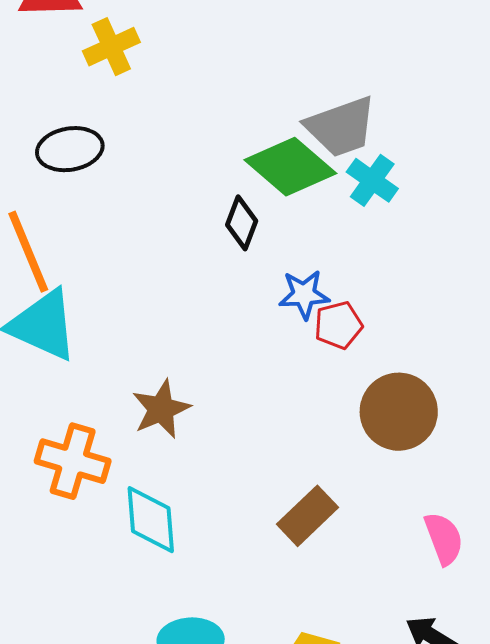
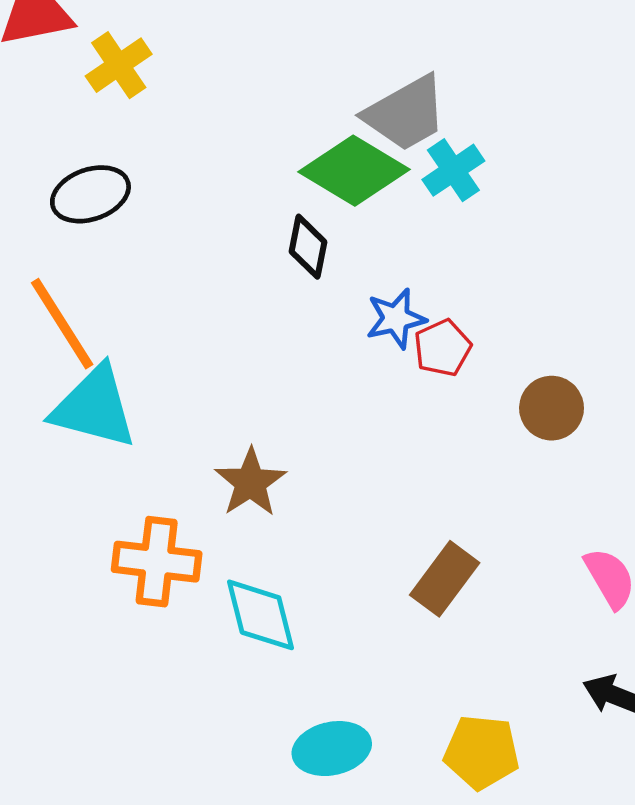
cyan cross: (372, 180) -> (453, 170), turned 30
brown circle: (399, 412) -> (552, 408), moved, size x0.7

